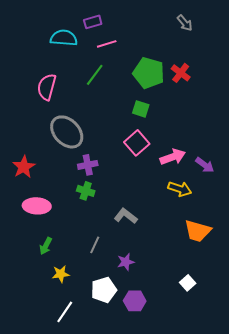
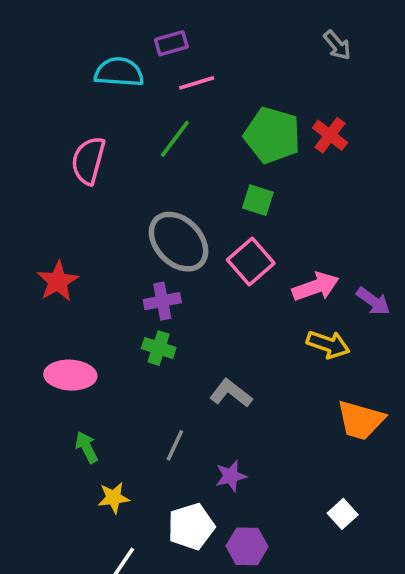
gray ellipse: (67, 132) -> (179, 242), moved
red star: (24, 167) -> (58, 281), moved
green arrow: (46, 246) -> (87, 447), turned 126

